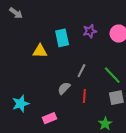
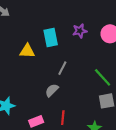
gray line: (81, 71) -> (62, 68), moved
red line: (84, 96) -> (63, 118), moved

